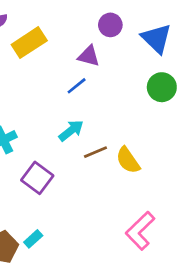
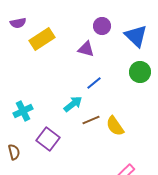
blue line: (77, 86) -> (94, 83), moved

